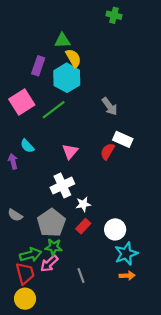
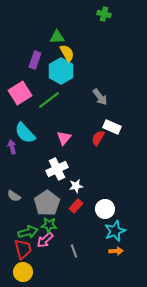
cyan semicircle: (27, 146) -> (25, 133), size x1.6

